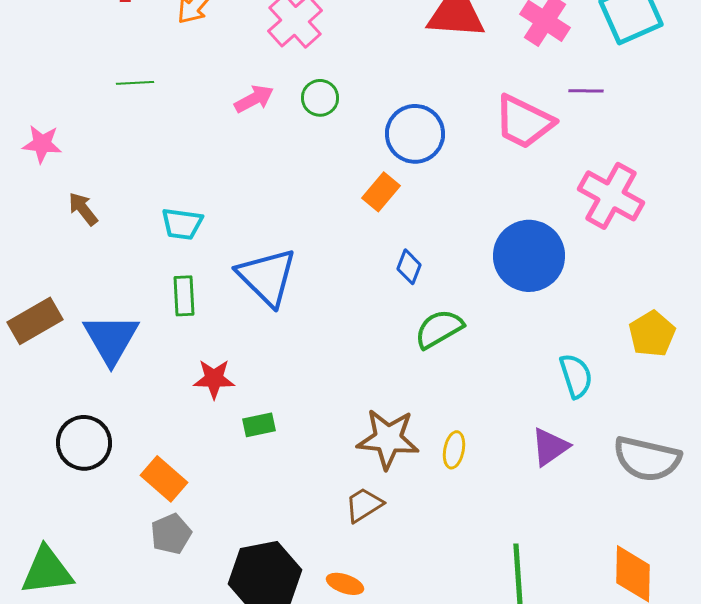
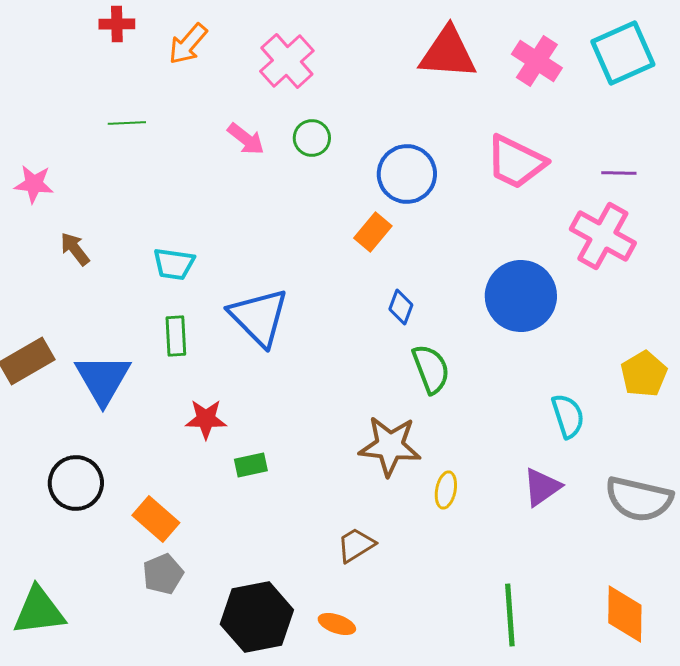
purple line: (586, 91) -> (619, 173), moved
pink arrow: (254, 99) -> (246, 139), turned 66
green semicircle: (439, 329) -> (431, 369), turned 99
brown star: (388, 439) -> (390, 446), moved

